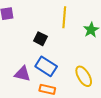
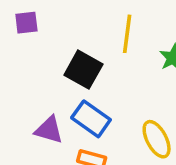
black square: (40, 39) -> (83, 70), size x1.5

